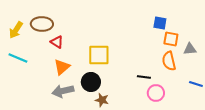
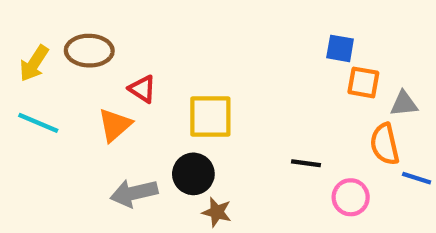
red triangle: (57, 42) -> (142, 89), moved
orange semicircle: (169, 61) -> (385, 144), moved
orange triangle: (62, 67) -> (115, 125), moved
pink circle: (156, 93) -> (351, 197), moved

